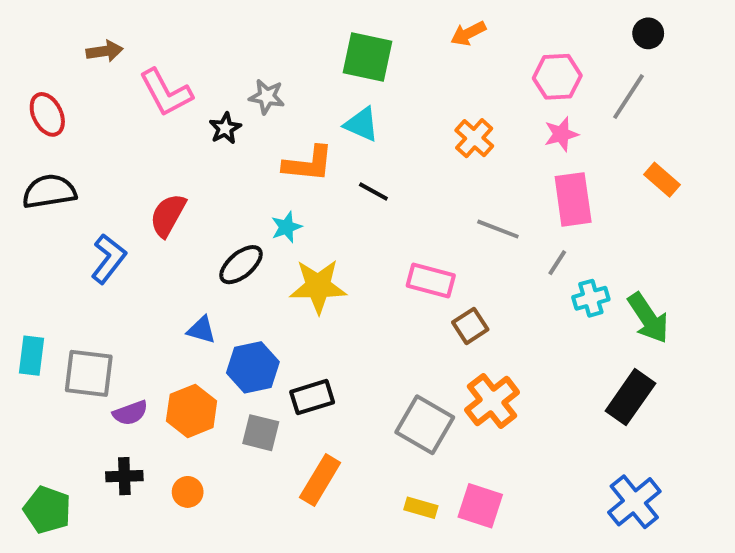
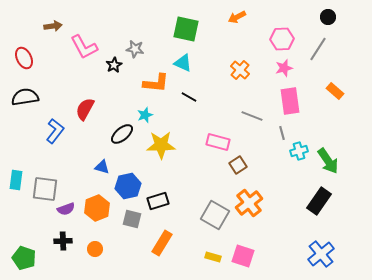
gray line: (557, 263) -> (282, 133), turned -48

